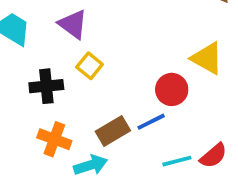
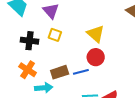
yellow triangle: (207, 58) -> (96, 34), moved
yellow square: (90, 66) -> (55, 35), turned -32

